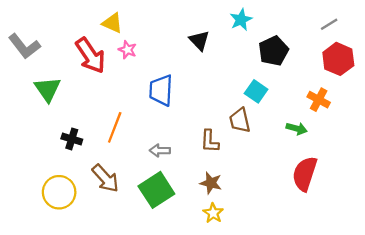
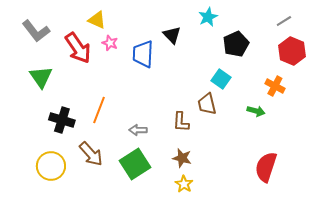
gray L-shape: (24, 46) -> (36, 31), moved
blue trapezoid: (161, 90) -> (143, 54), moved
black cross: (72, 139) -> (62, 120), size x1.4
red semicircle: (305, 174) -> (266, 167), moved

